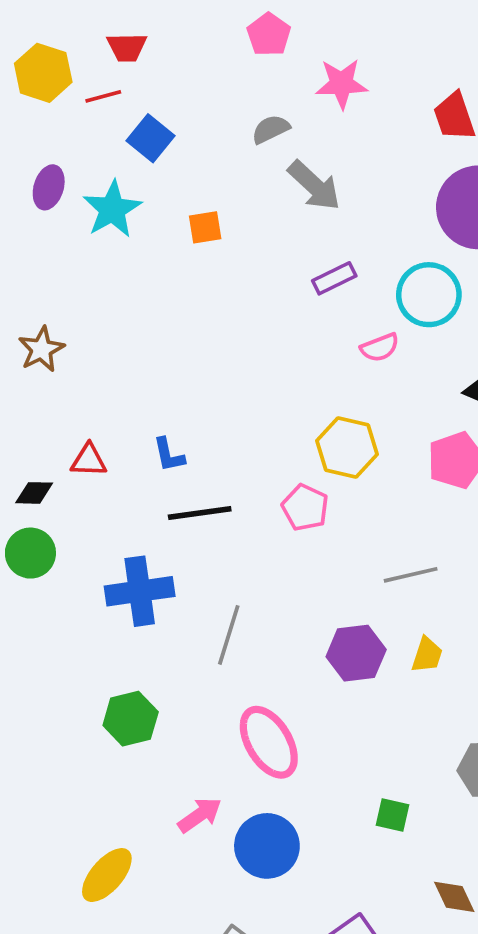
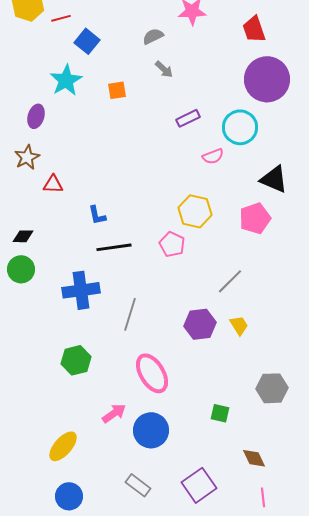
gray arrow: (314, 186) -> (164, 69), moved, size x0.6
purple ellipse: (49, 187) -> (36, 116), moved
red triangle: (89, 460) -> (53, 184), moved
gray line: (411, 575) -> (230, 281), turned -32
yellow trapezoid: (427, 655) -> (239, 325), turned -50

